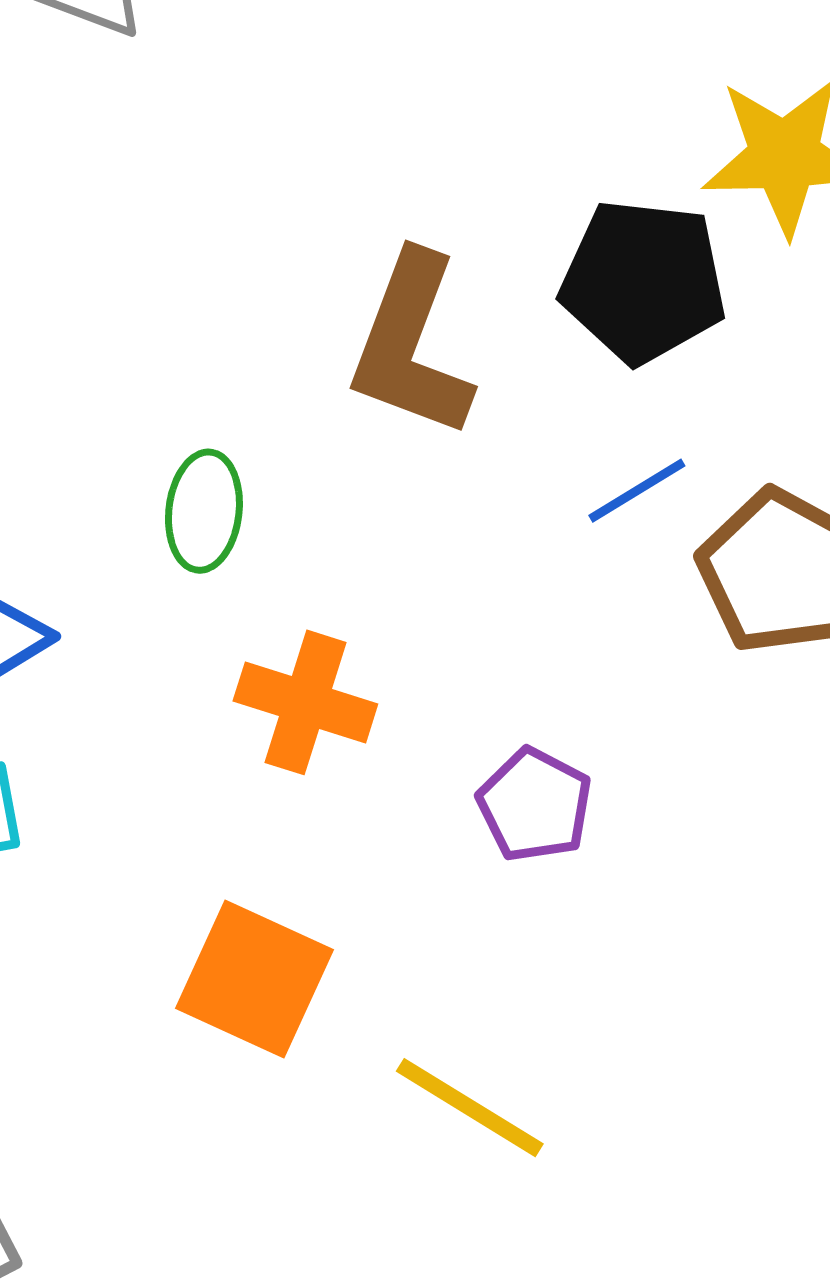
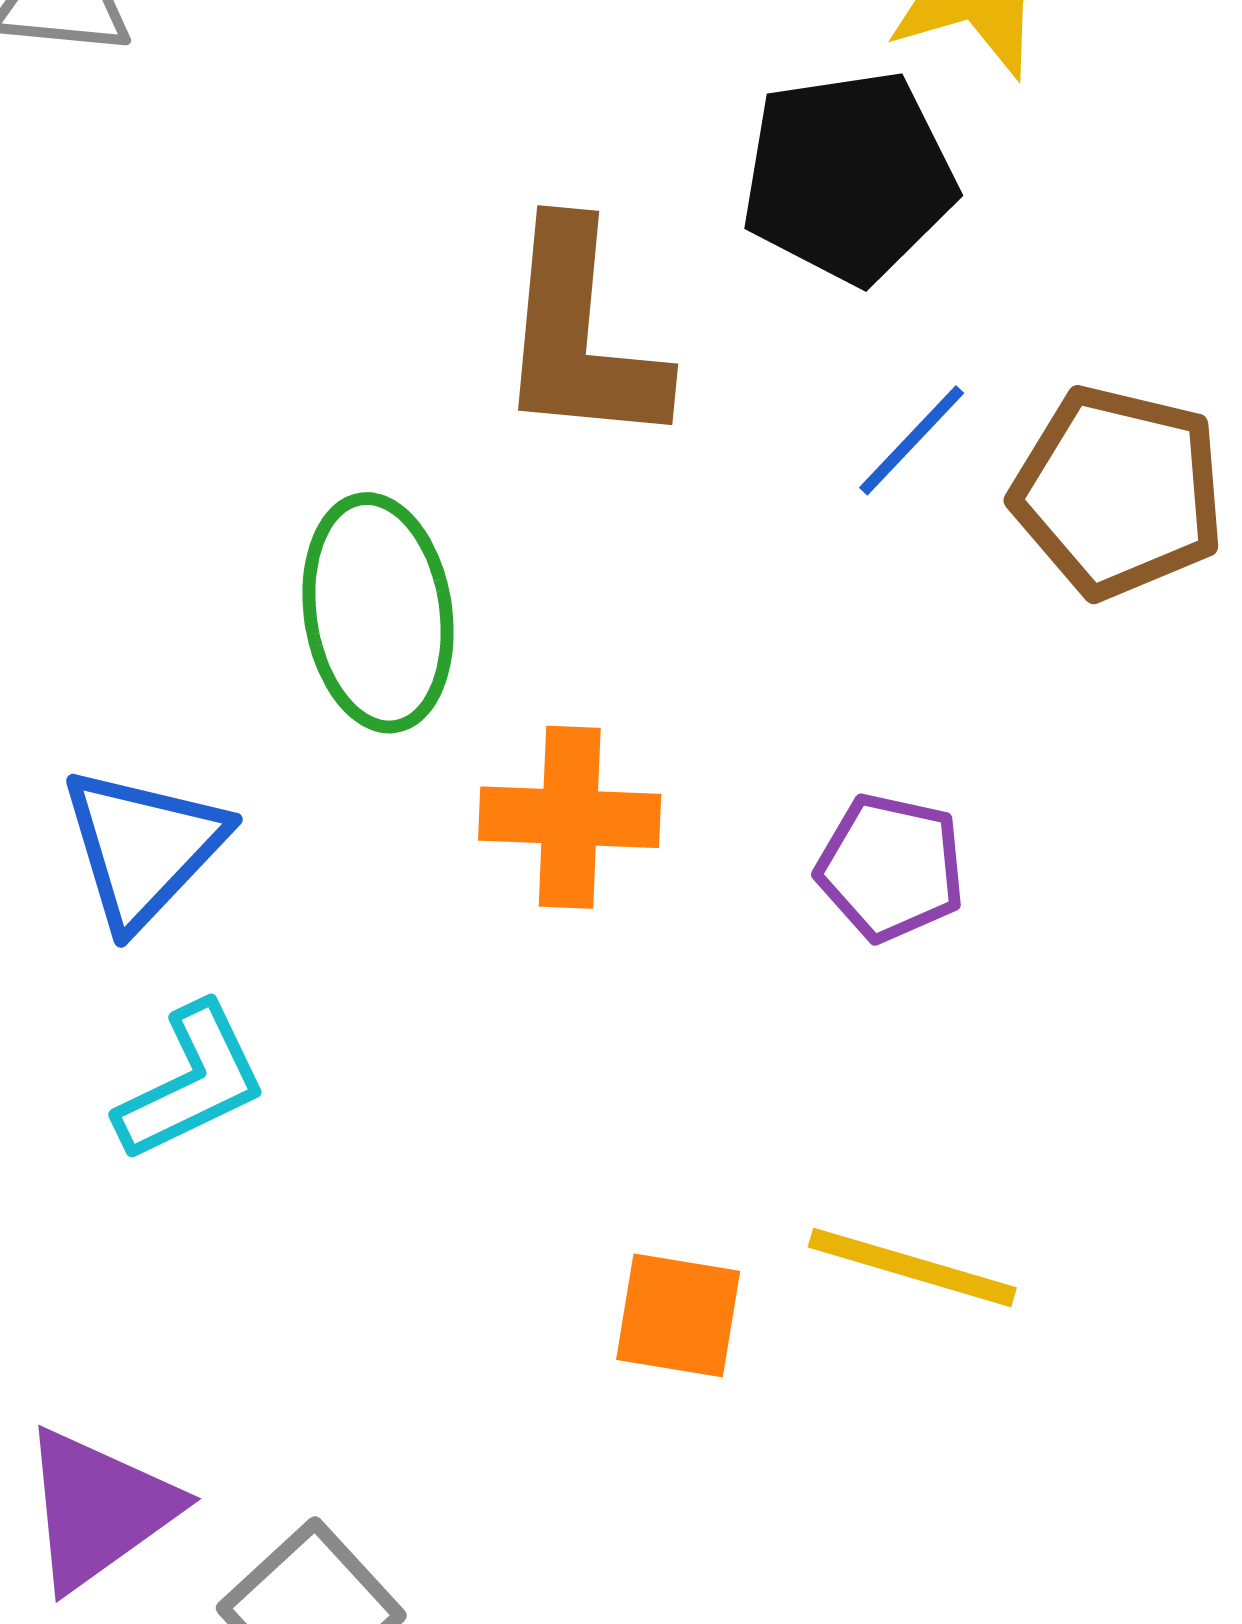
green ellipse: (204, 511) -> (378, 613), size x1.5
orange square: (255, 979) -> (678, 1315), moved, size x0.7

